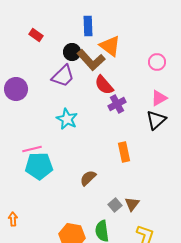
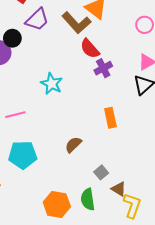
black circle: (72, 52) -> (12, 38), moved
purple trapezoid: (63, 76) -> (37, 20), moved
cyan pentagon: (39, 166) -> (23, 155), moved
brown triangle: (132, 204) -> (119, 189), moved, turned -35

